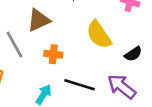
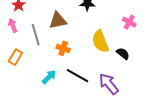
black semicircle: (133, 54) -> (123, 54), moved, turned -120

